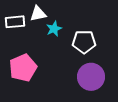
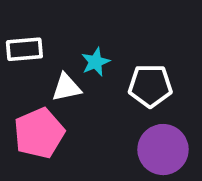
white triangle: (38, 14) -> (66, 88), moved

